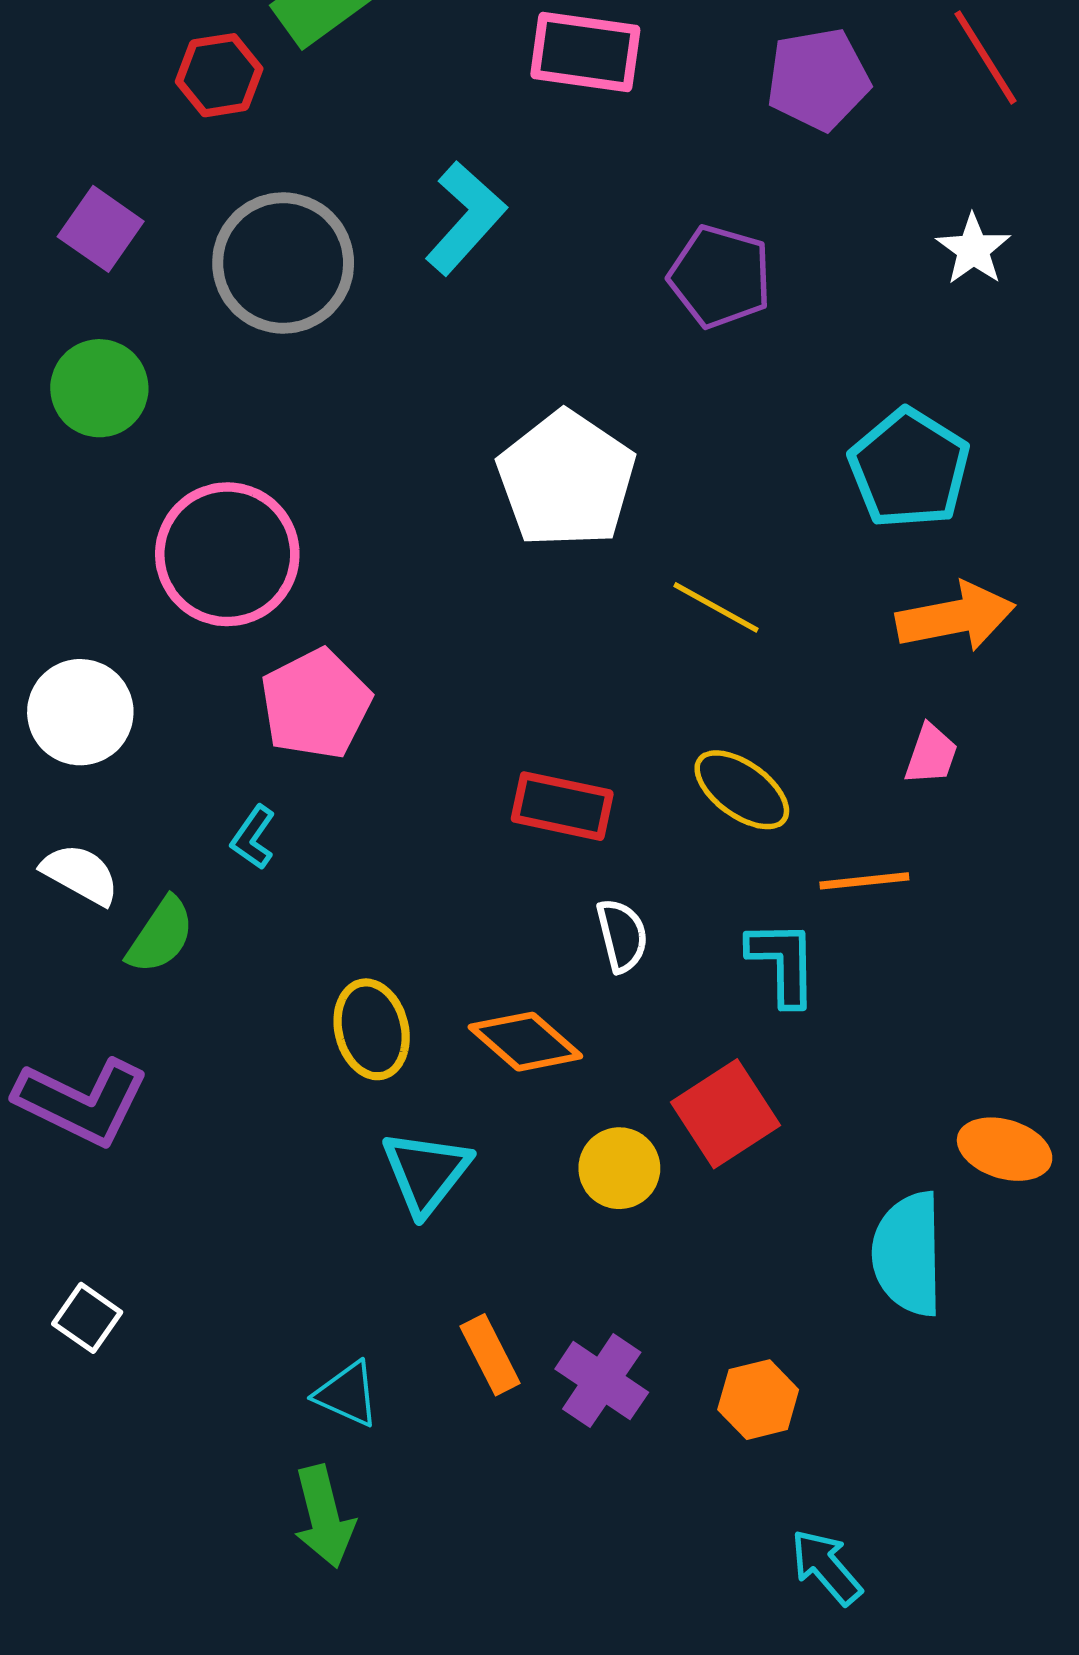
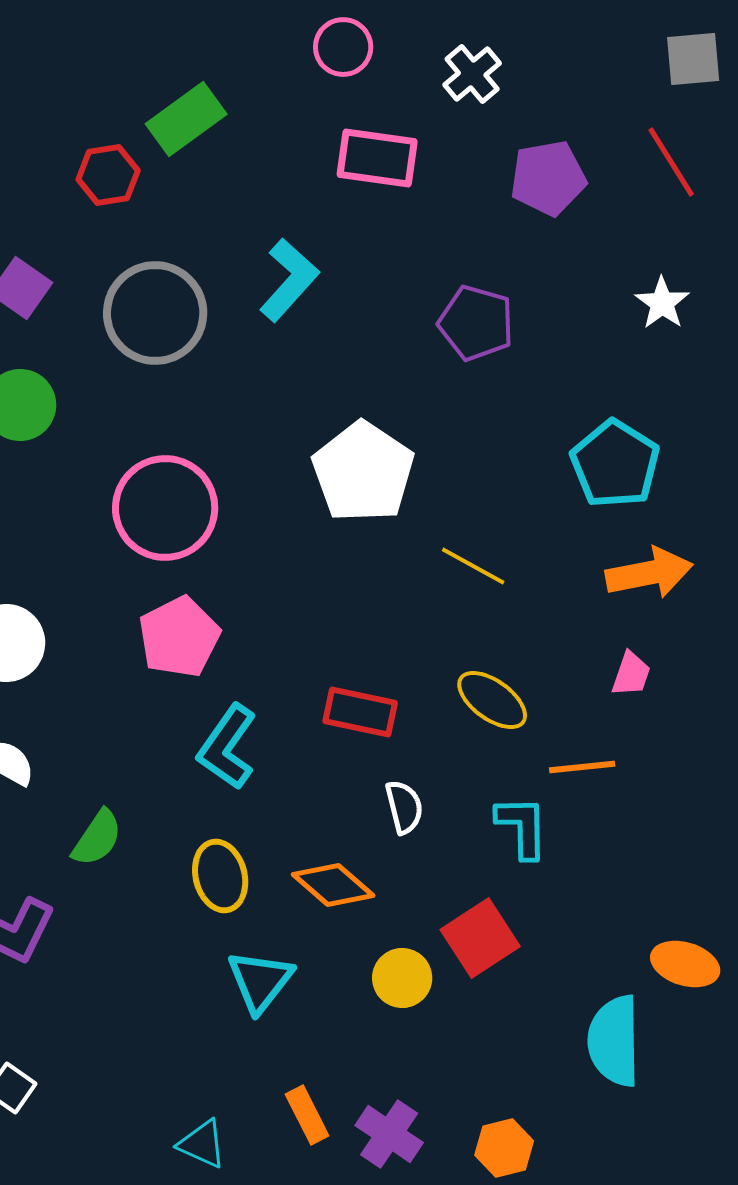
pink circle: (227, 554) -> (165, 508), moved
cyan L-shape: (253, 837) -> (227, 747), moved, size x1.8
green semicircle: (161, 935) -> (97, 838), moved

